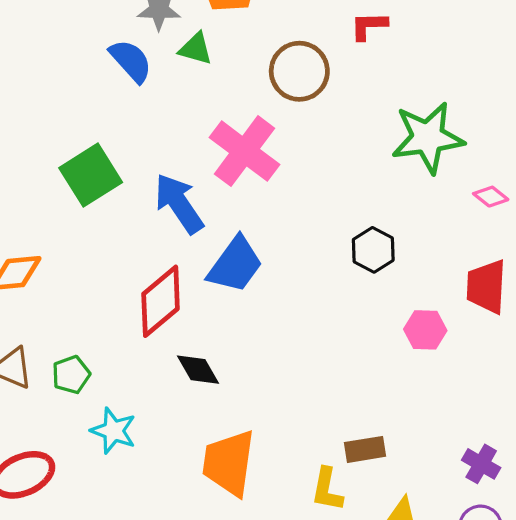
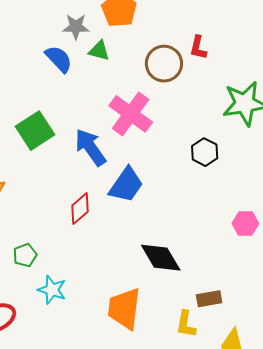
red L-shape: (369, 26) -> (198, 48), moved, turned -75
black hexagon: (373, 250) -> (205, 152), moved
red diamond: (161, 301) -> (80, 209), size x0.7
black diamond: (198, 370) -> (161, 258), moved, size x1.5

